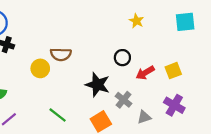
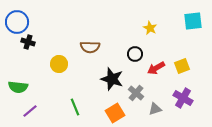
yellow star: (136, 21) -> (150, 28), moved
brown semicircle: (61, 54) -> (90, 47), moved
green line: (58, 115) -> (75, 107), turned 30

